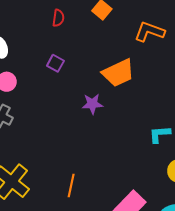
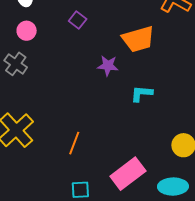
cyan L-shape: (160, 134) -> (142, 94), moved

